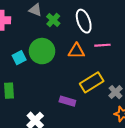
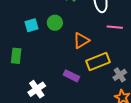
green circle: (42, 51) -> (55, 23), size x0.6
orange triangle: (76, 51) -> (81, 41), moved, turned -42

